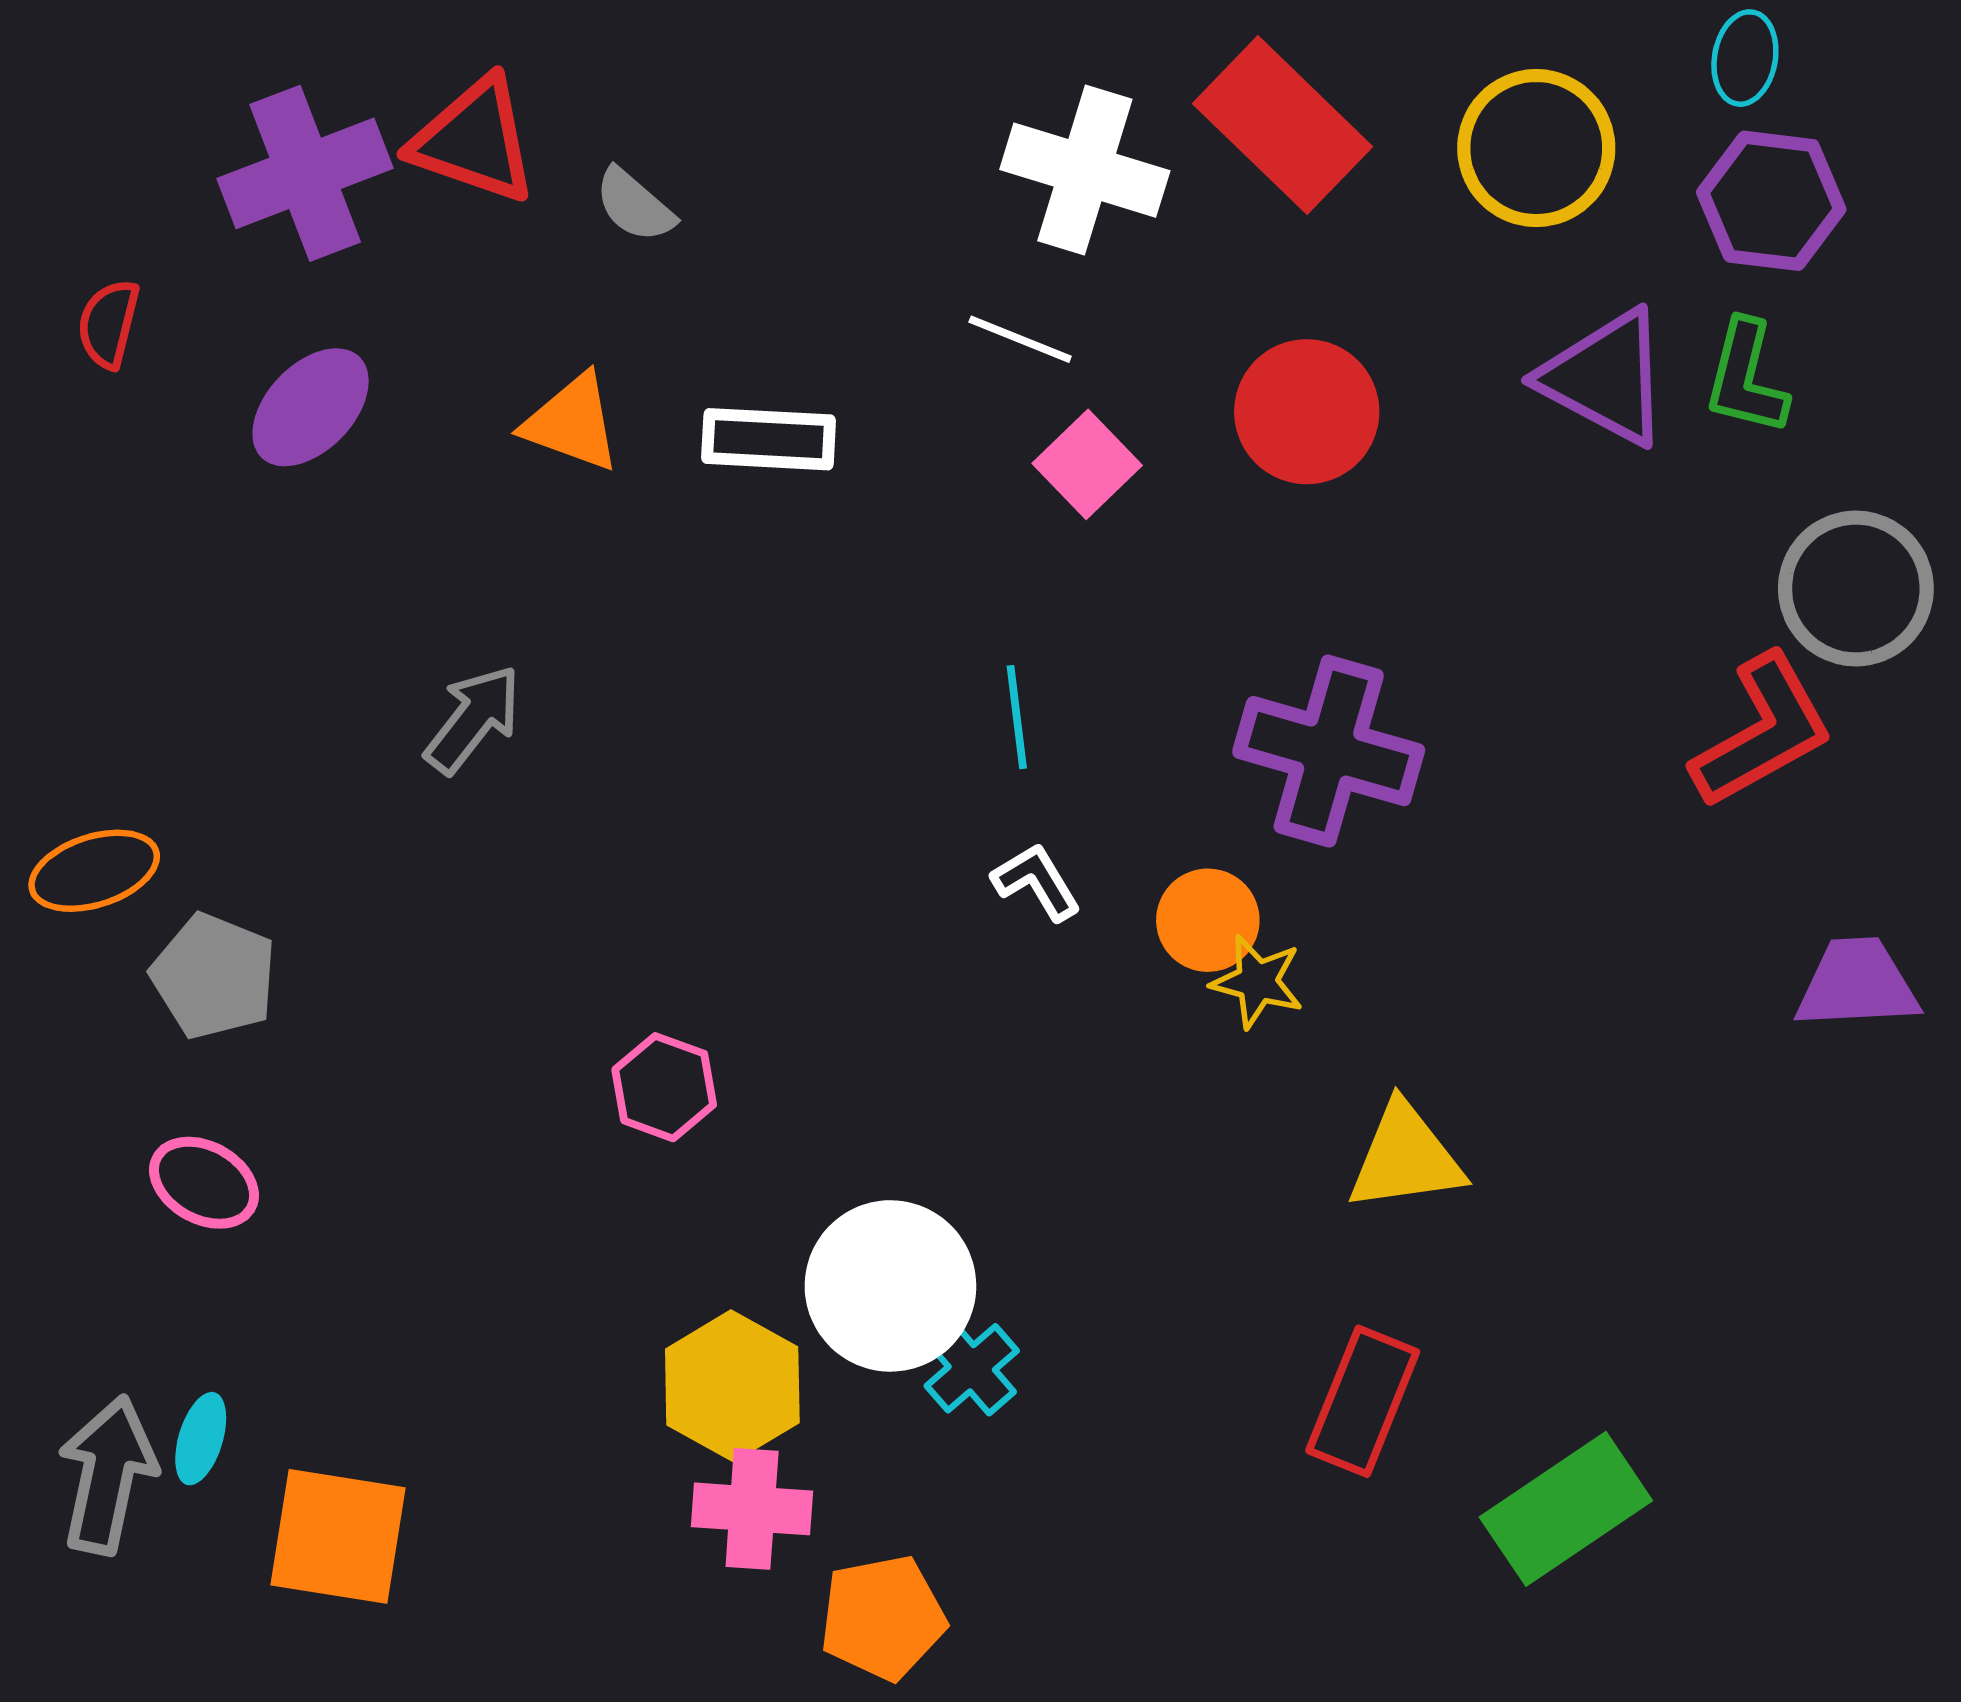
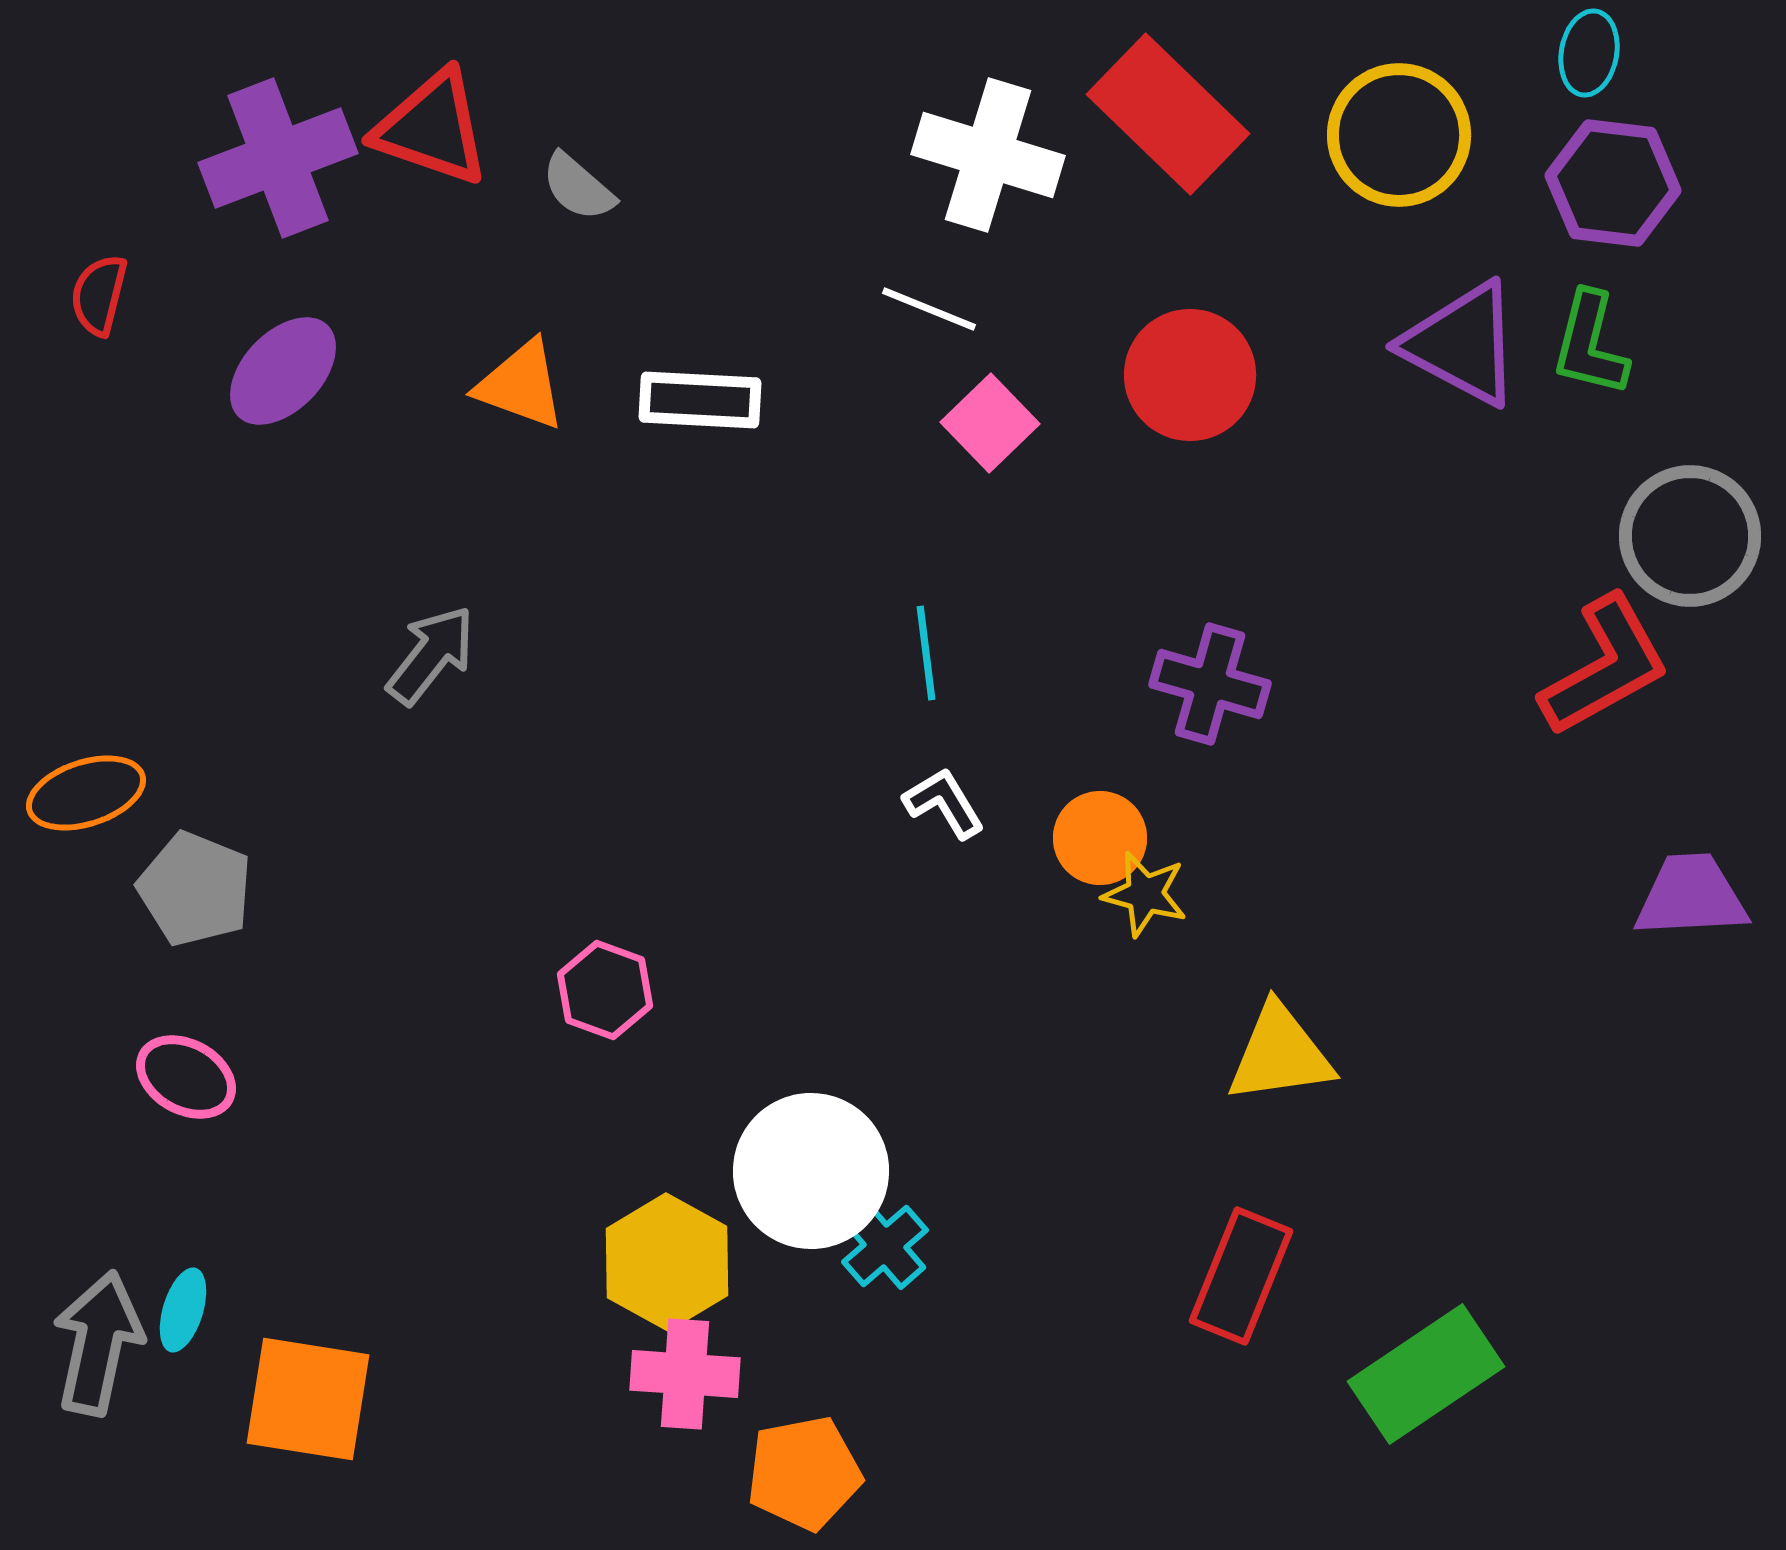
purple cross: (1329, 751) -> (1210, 684), size x0.7

